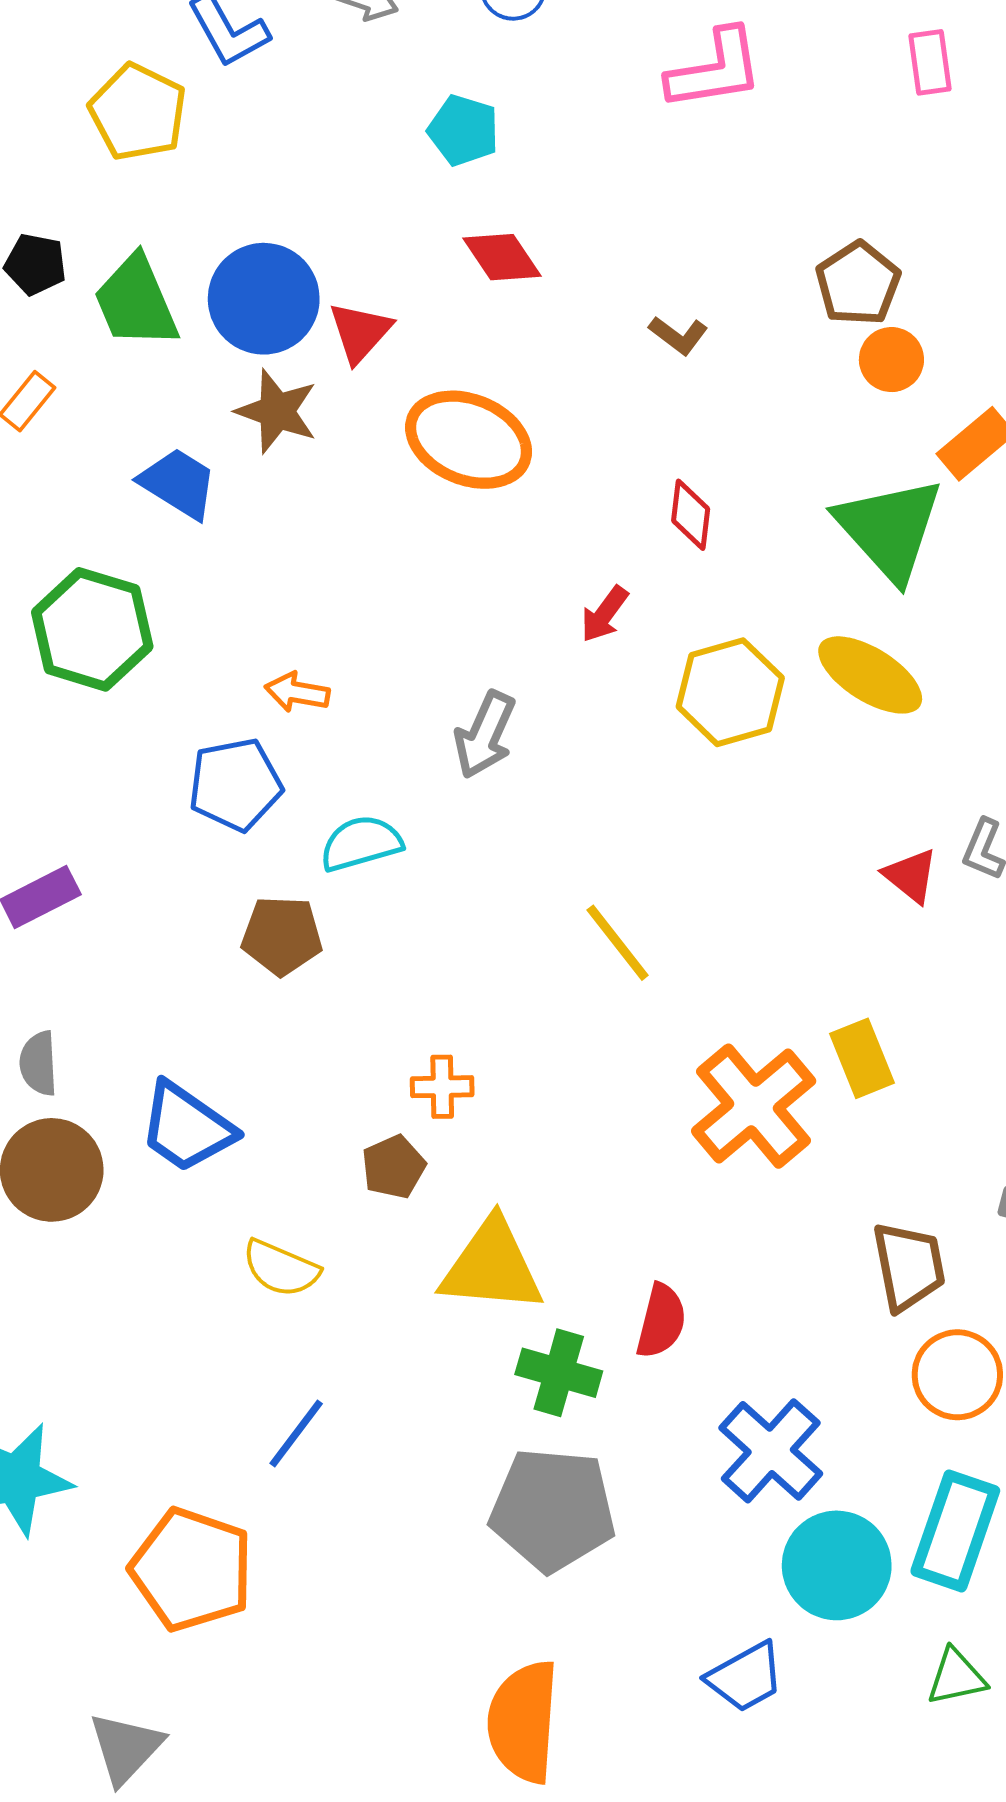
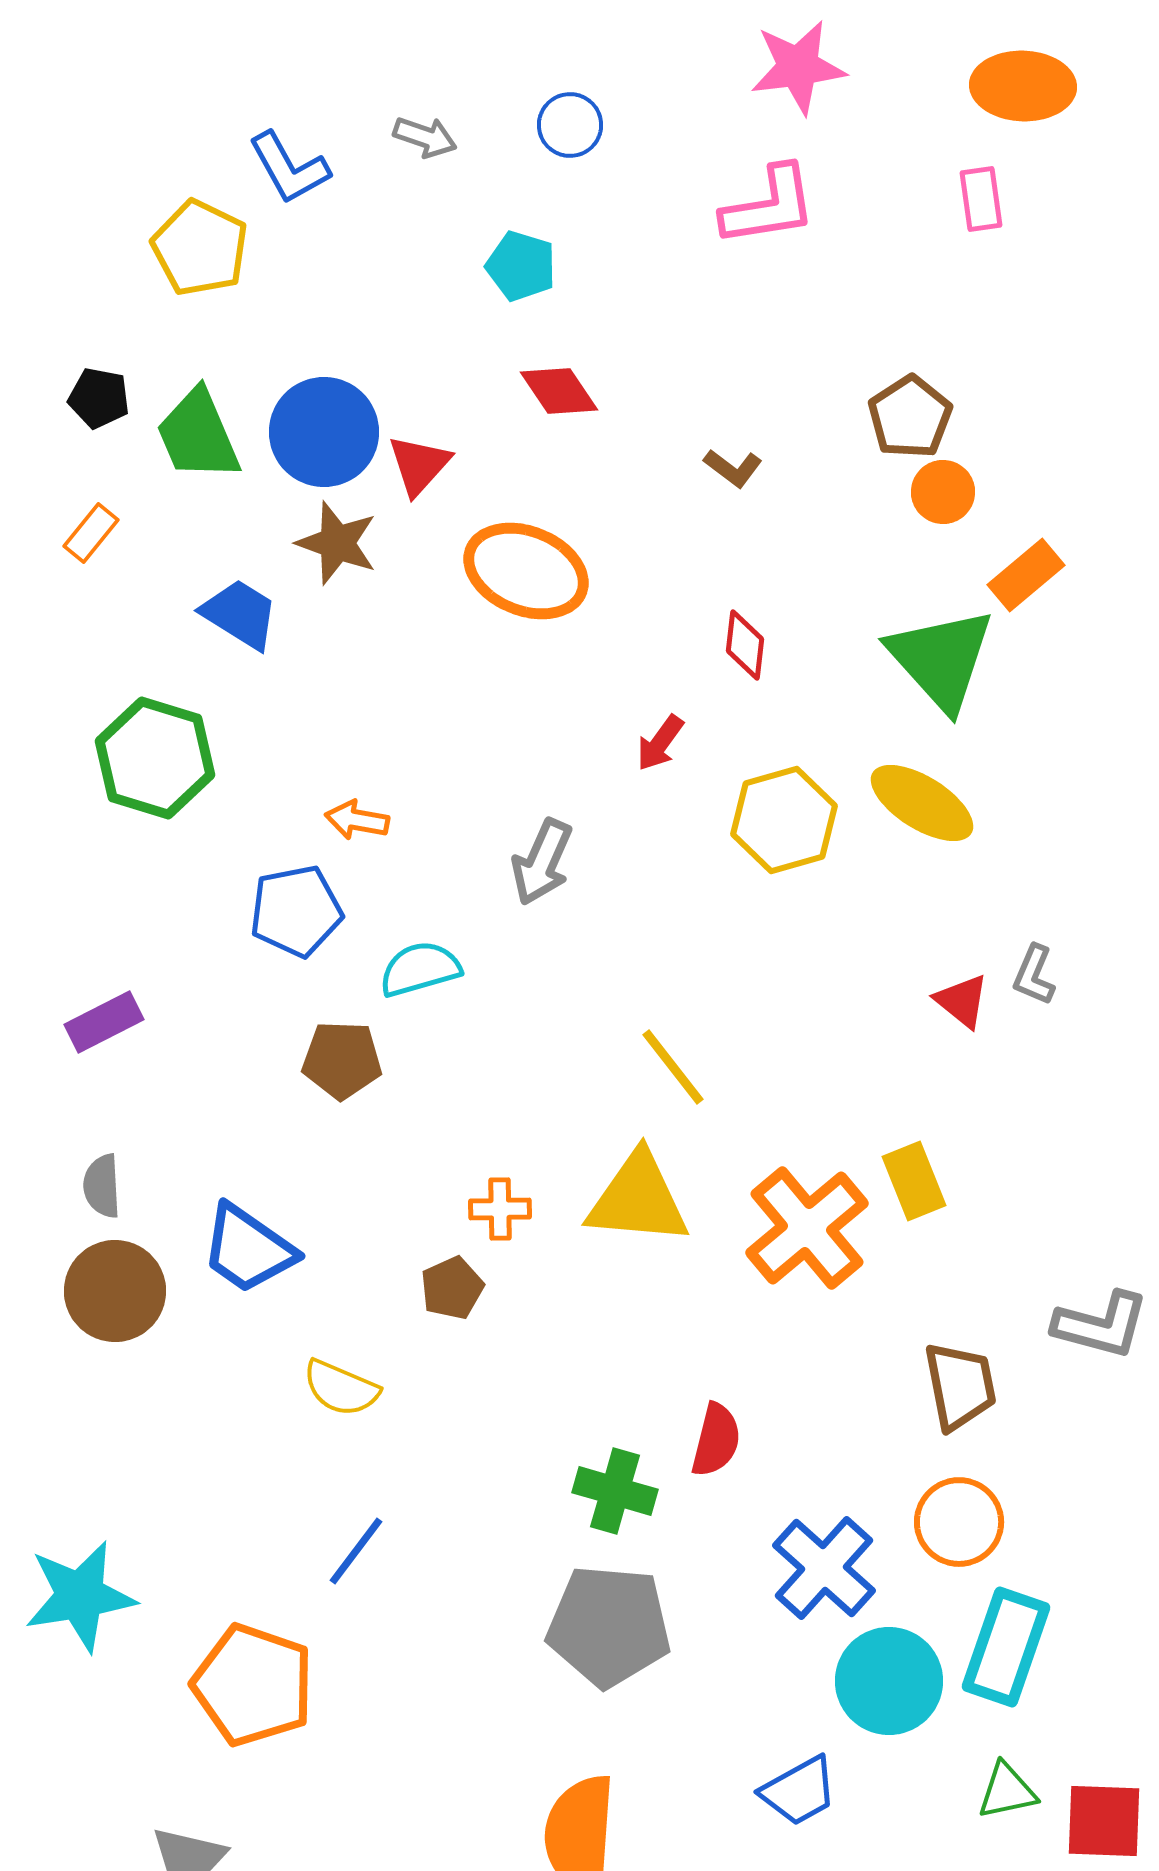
yellow triangle: (492, 1266) -> (638, 1199), moved
orange circle: (957, 1375) -> (959, 1522), moved

